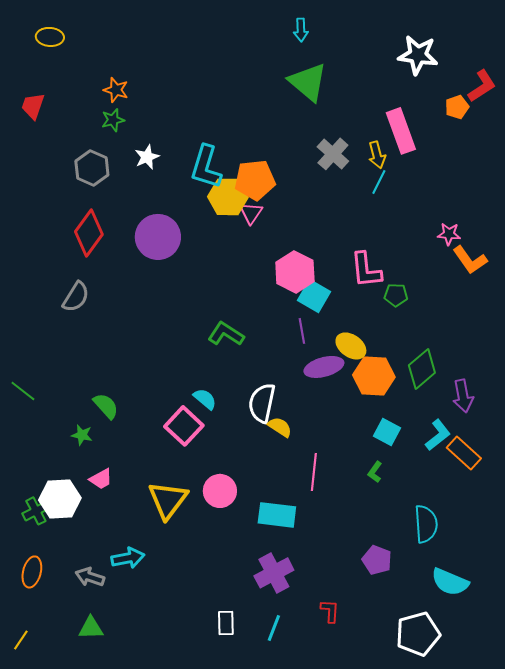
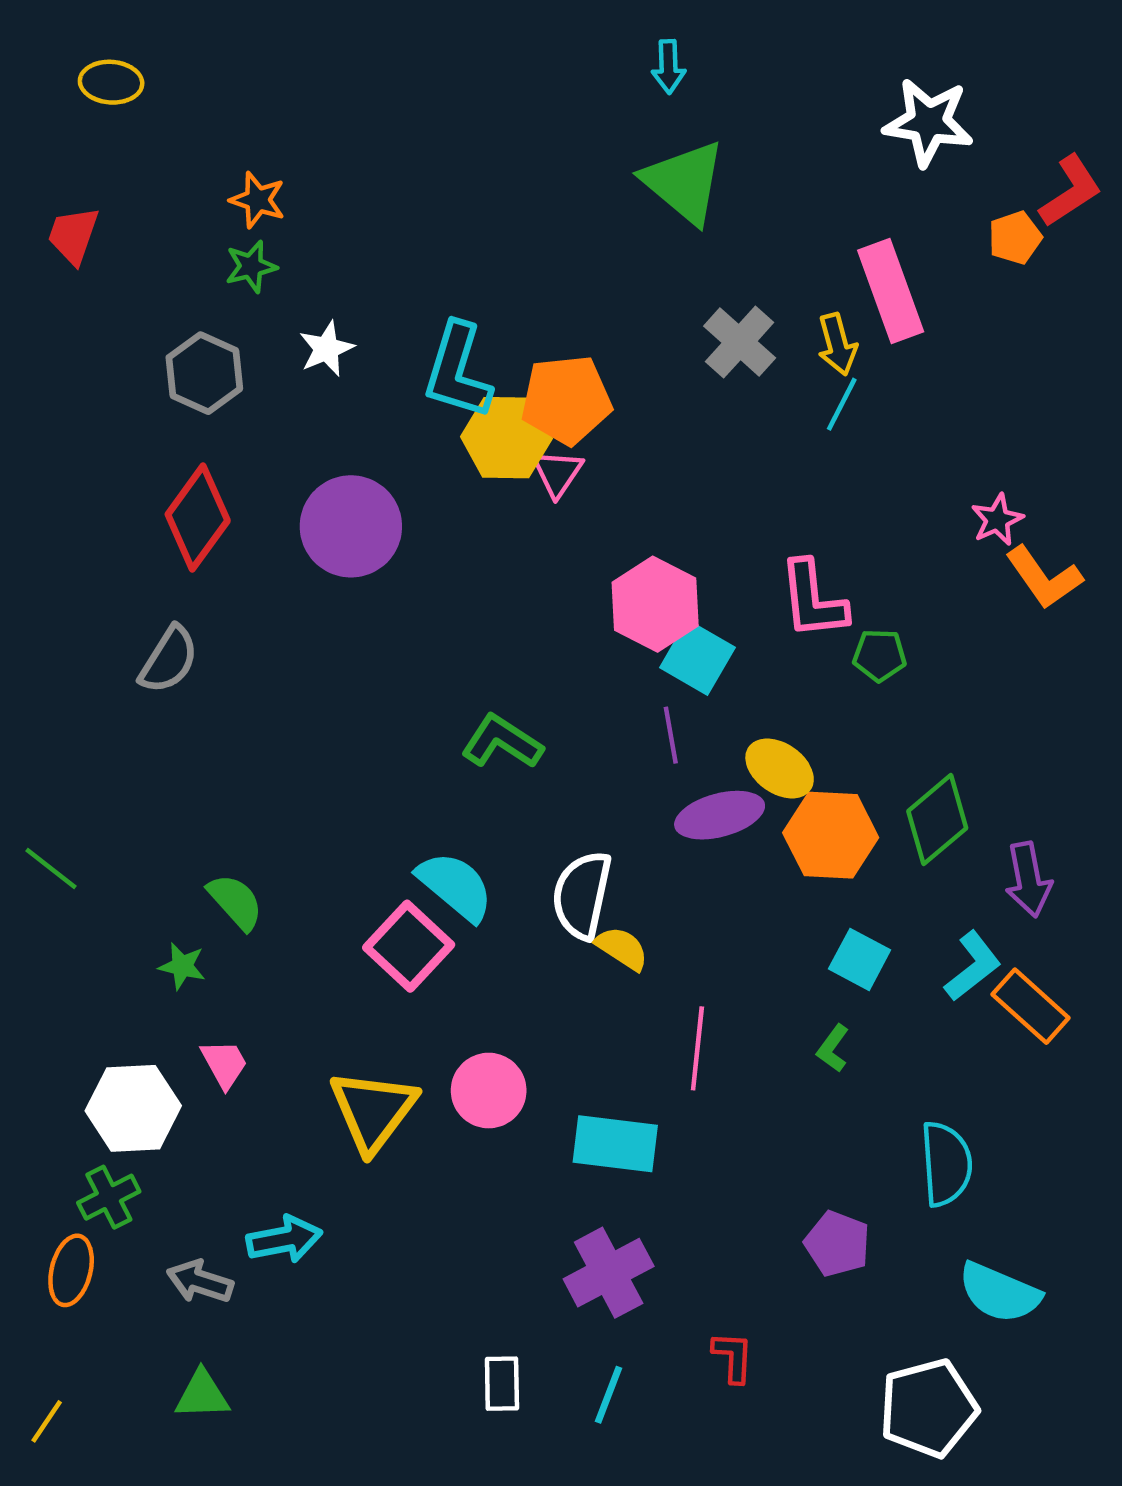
pink star: (449, 234) -> (997, 520), turned -30
cyan semicircle: (205, 399) -> (455, 886), size x1.5
pink trapezoid: (101, 479) -> (224, 1064), turned -90
green cross: (36, 511) -> (109, 1197), moved

